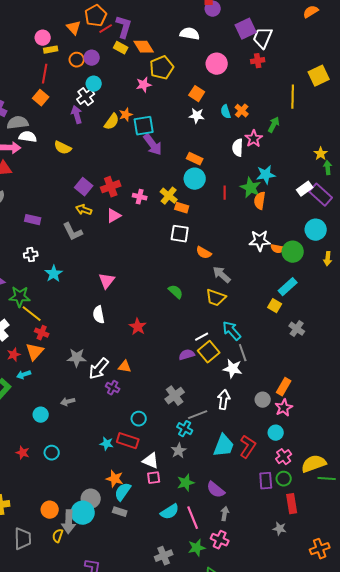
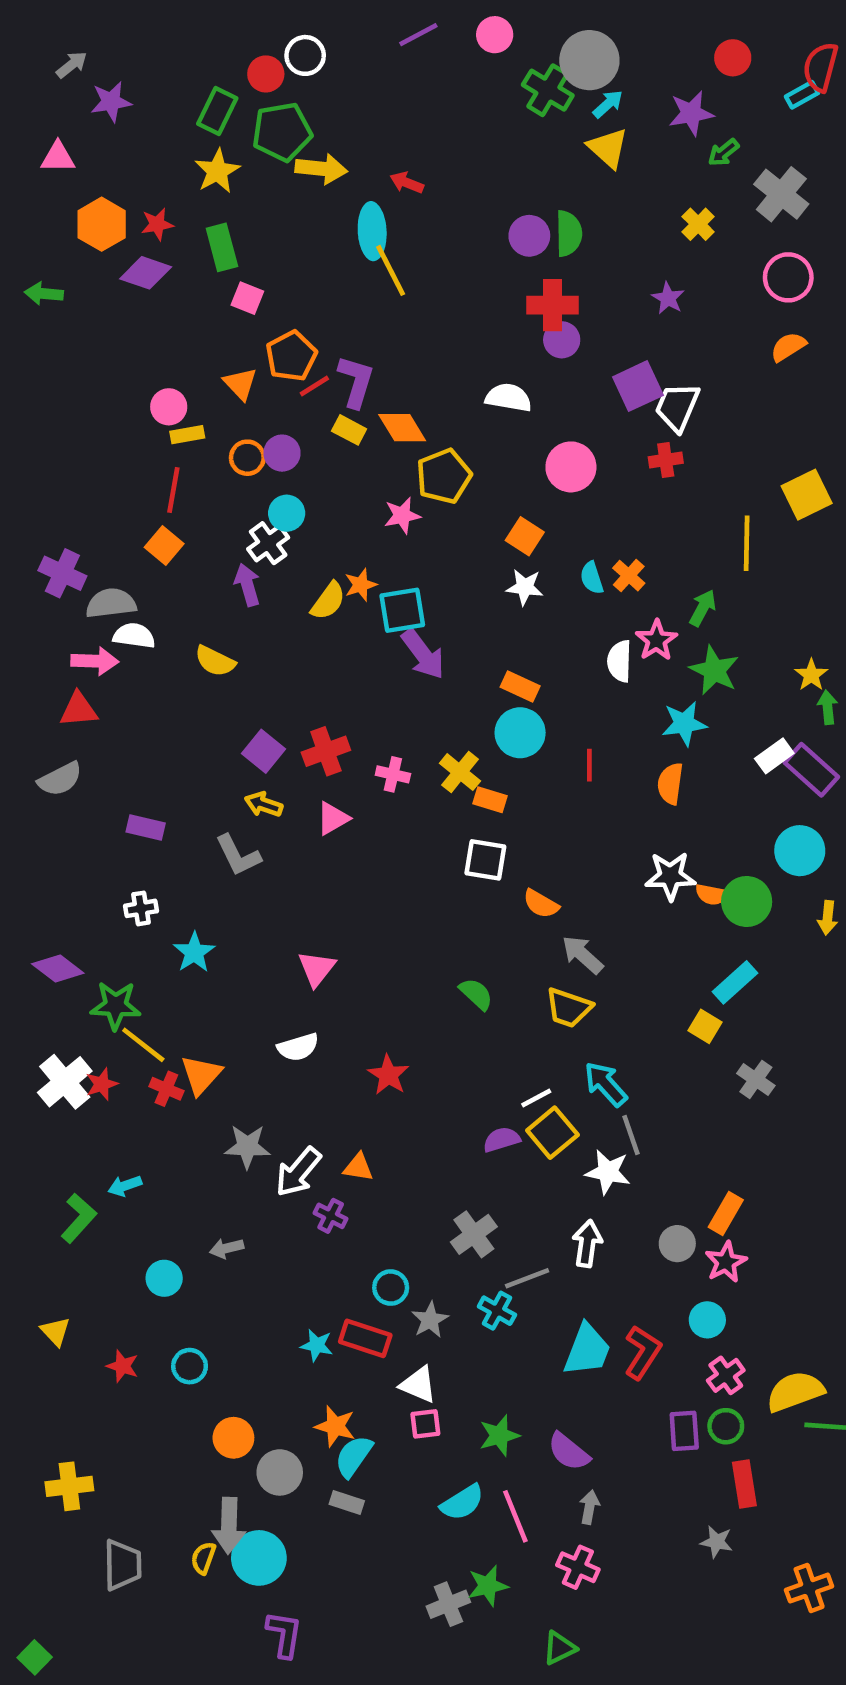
green star: (251, 188) -> (714, 670), moved
white semicircle: (99, 315) -> (298, 1047), turned -96
orange triangle: (35, 352) -> (201, 1075), moved
red star: (14, 355) -> (102, 1084), moved
gray star: (179, 451) -> (430, 1320), moved
orange circle: (50, 510) -> (233, 1438), moved
cyan circle: (83, 513) -> (259, 1558), moved
green star: (197, 548) -> (488, 1586), moved

